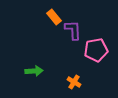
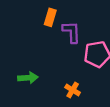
orange rectangle: (54, 17) -> (50, 17), turned 56

